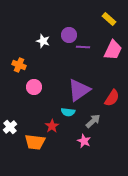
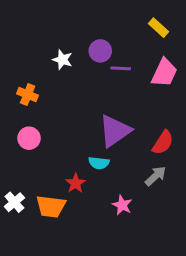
pink circle: (34, 87) -> (29, 138), moved
gray arrow: (93, 121) -> (156, 176), moved
white cross: (10, 127) -> (14, 202), moved

